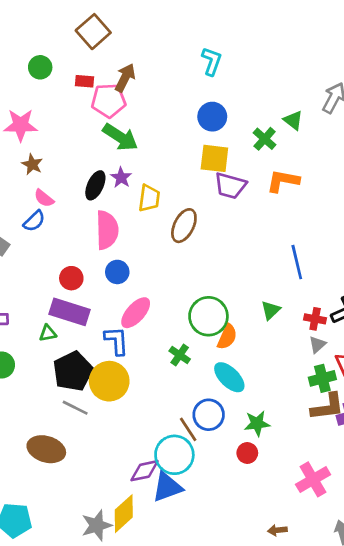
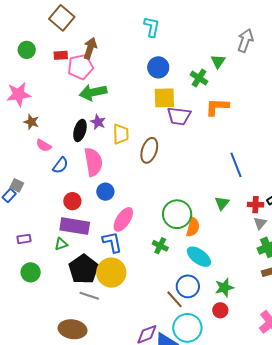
green triangle: (293, 120) -> (218, 61), turned 35
green arrow: (120, 137) -> (93, 92), turned 144
blue semicircle: (34, 221) -> (60, 165), moved
cyan circle: (174, 455) -> (187, 328), moved

